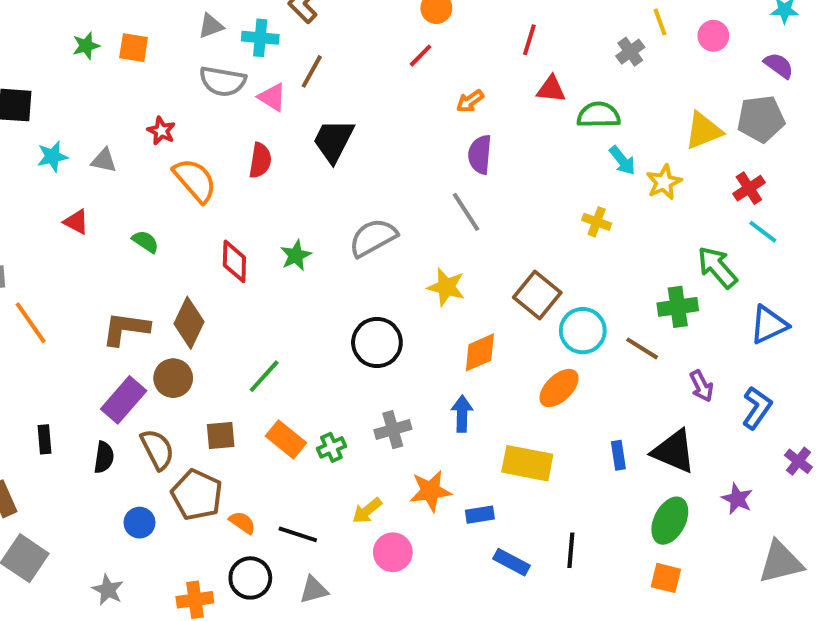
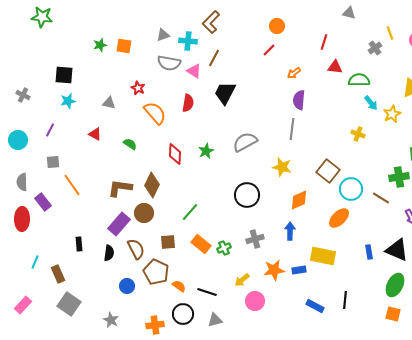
cyan star: (52, 156) -> (68, 101), moved
gray line: (466, 212) -> (292, 129), turned 40
blue rectangle: (480, 515) -> (299, 270), moved

